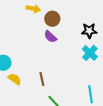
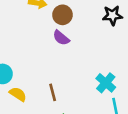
black star: (89, 31) -> (112, 15), moved
cyan cross: (90, 53) -> (106, 83), moved

